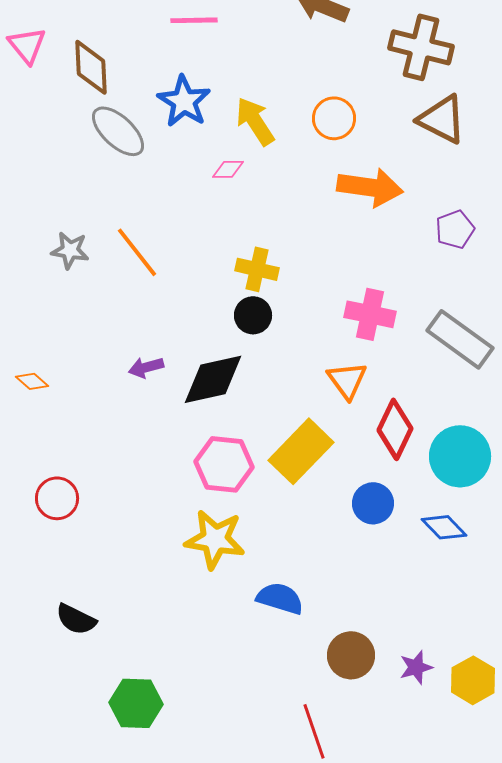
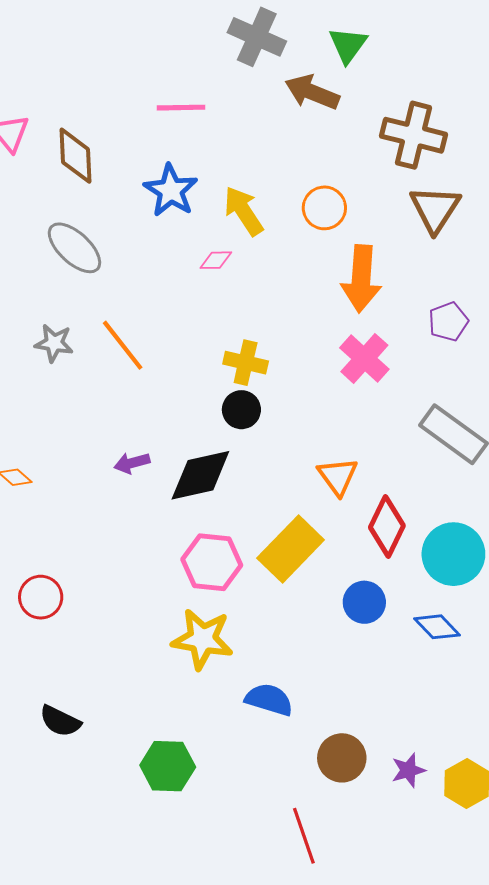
brown triangle: (442, 119) -> (435, 209), turned 36
gray ellipse: (118, 131) -> (74, 248), moved
orange arrow: (370, 187) -> (361, 279), turned 86
pink cross: (370, 314) -> (364, 358), moved, turned 30
green hexagon: (136, 703) -> (168, 766), moved

